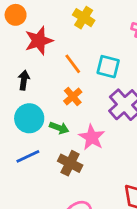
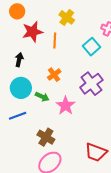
orange line: (73, 64) -> (55, 41), moved, turned 35
cyan square: (108, 67) -> (91, 47), moved, turned 30
brown cross: (70, 163) -> (46, 137), moved

